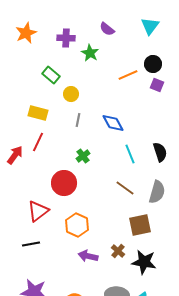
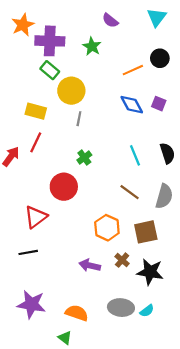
purple cross: (66, 38) -> (50, 41), moved, size x1.5
purple square: (157, 85) -> (159, 104), moved
yellow circle: (71, 94) -> (71, 91), size x1.6
blue diamond: (113, 123) -> (132, 105), moved
orange hexagon: (77, 225) -> (107, 228), moved

